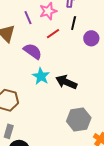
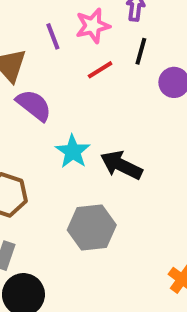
purple semicircle: (33, 51) -> (34, 105), moved
gray hexagon: (79, 120) -> (92, 227), moved

